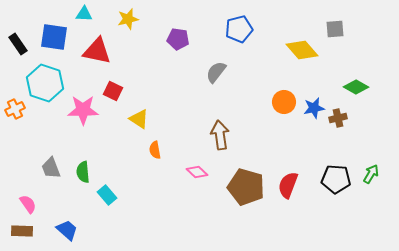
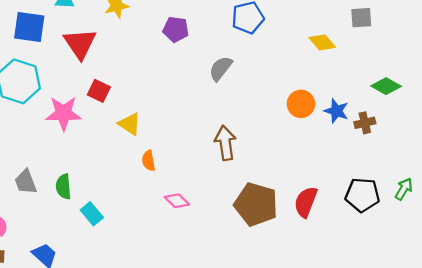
yellow diamond: (302, 50) -> (322, 42), size x0.7
red triangle: (97, 51) -> (80, 44), turned 44
blue star: (314, 108) -> (336, 111), turned 30
pink diamond: (197, 172) -> (177, 201), moved

